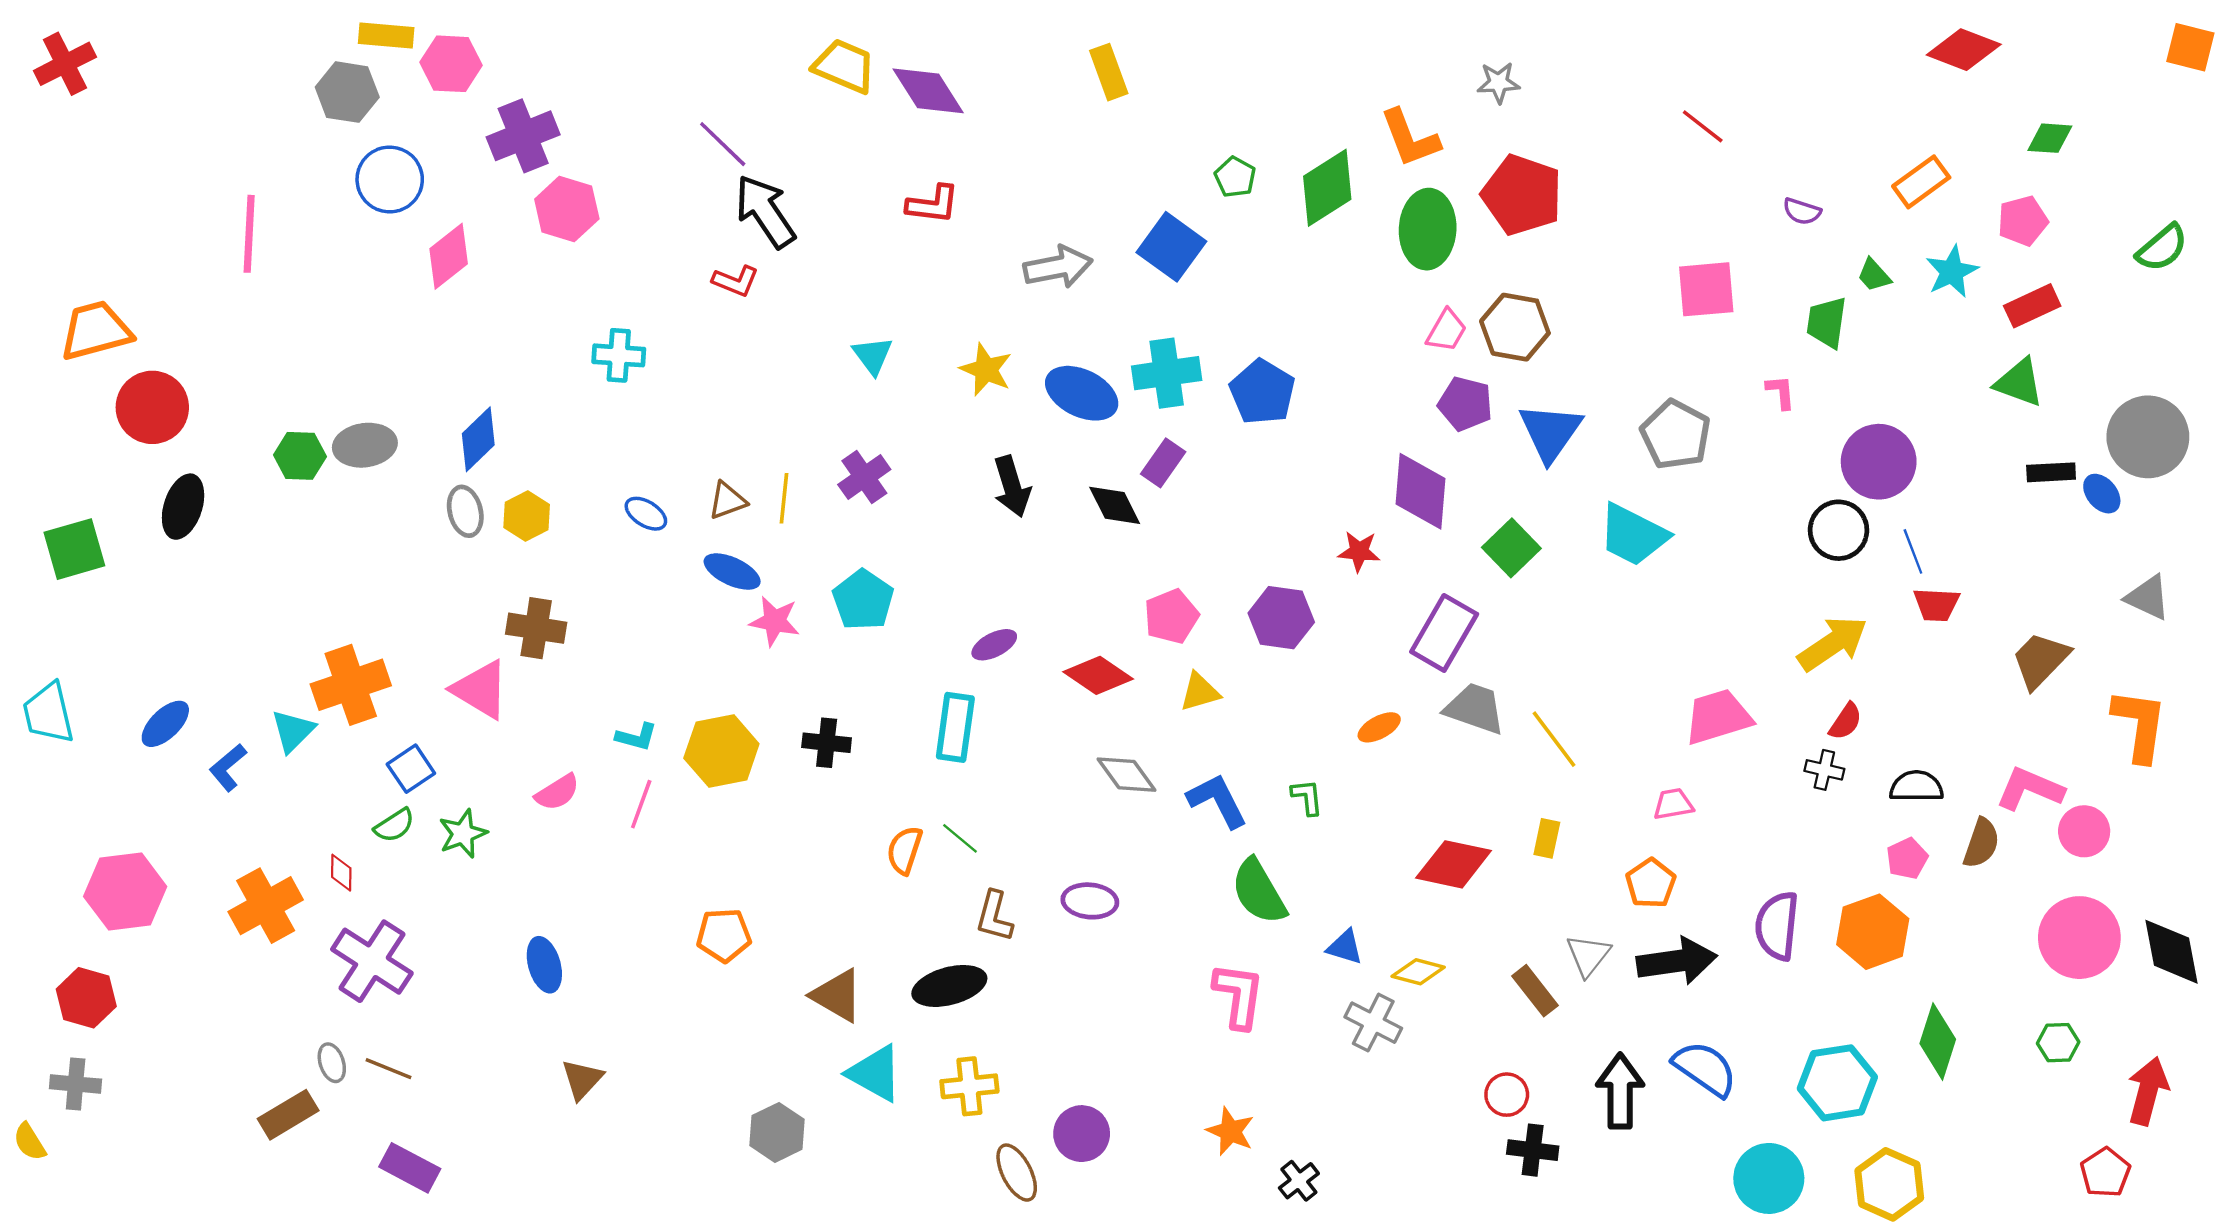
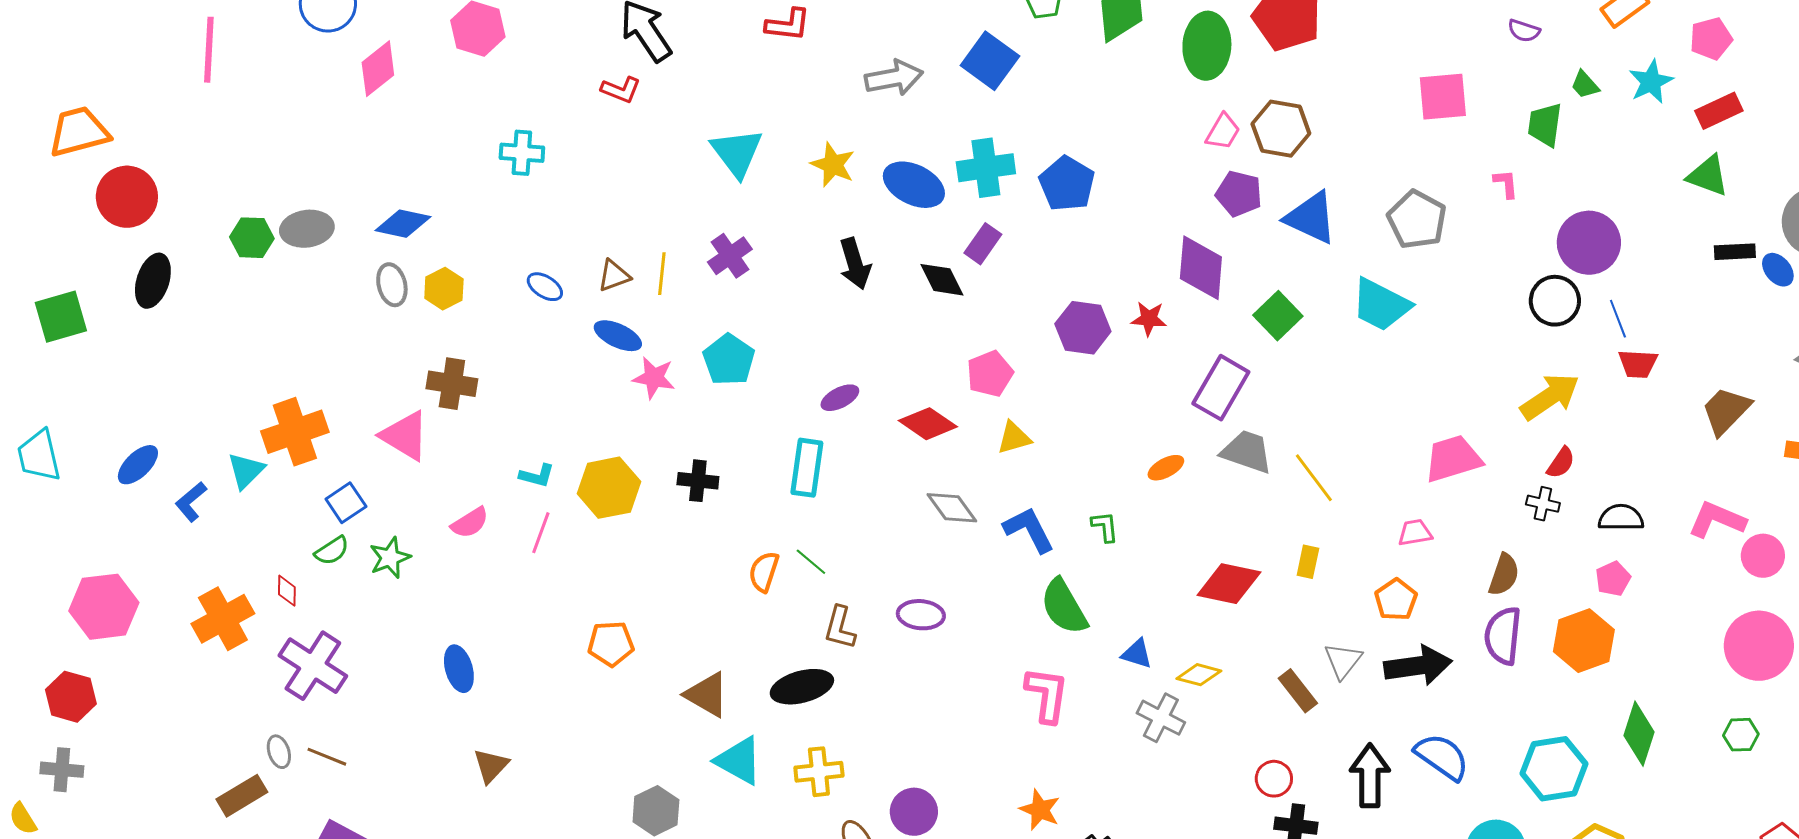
cyan triangle: (873, 355) -> (737, 153), size x1.5
blue triangle: (1550, 432) -> (1311, 218), turned -40
blue diamond: (478, 439) -> (403, 224), turned 56
purple hexagon: (1281, 618) -> (1083, 328), moved
brown semicircle: (1981, 843) -> (1504, 575), moved

